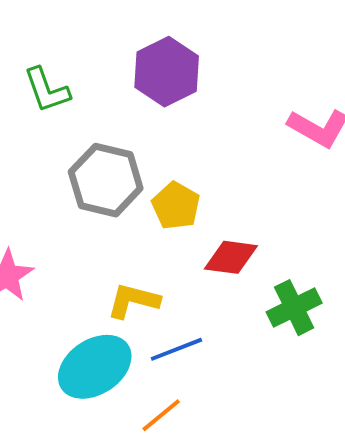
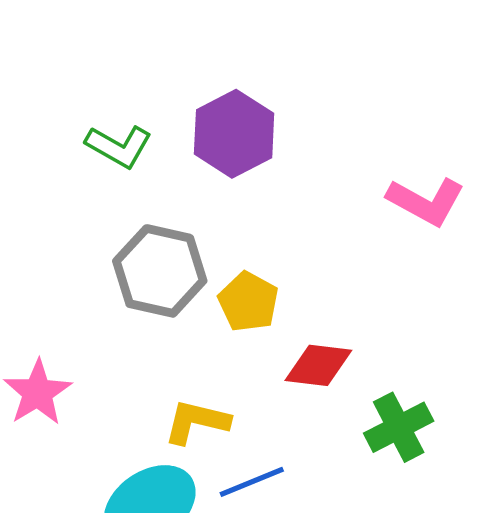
green L-shape: (47, 90) -> (119, 146), moved, turned -40

